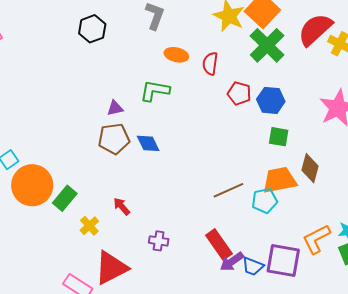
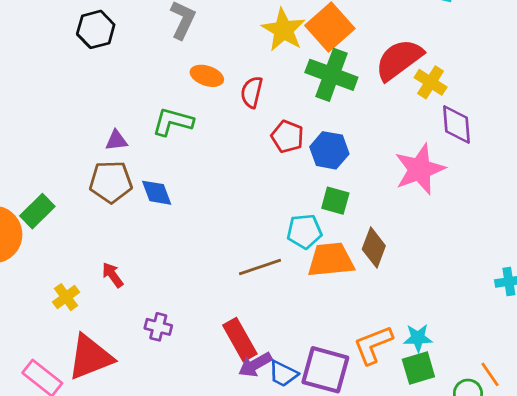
green cross: (267, 45) -> (331, 75), turned -30
green rectangle: (65, 198) -> (37, 211), moved
cyan pentagon: (265, 201) -> (304, 231), moved

